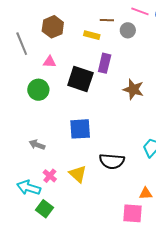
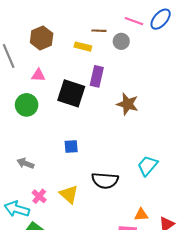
blue square: (80, 129) -> (71, 146), size x0.6

